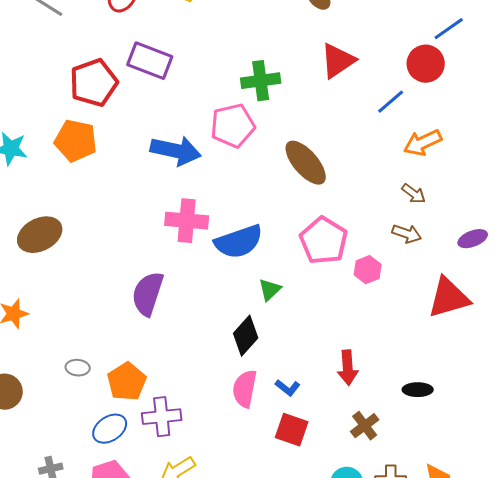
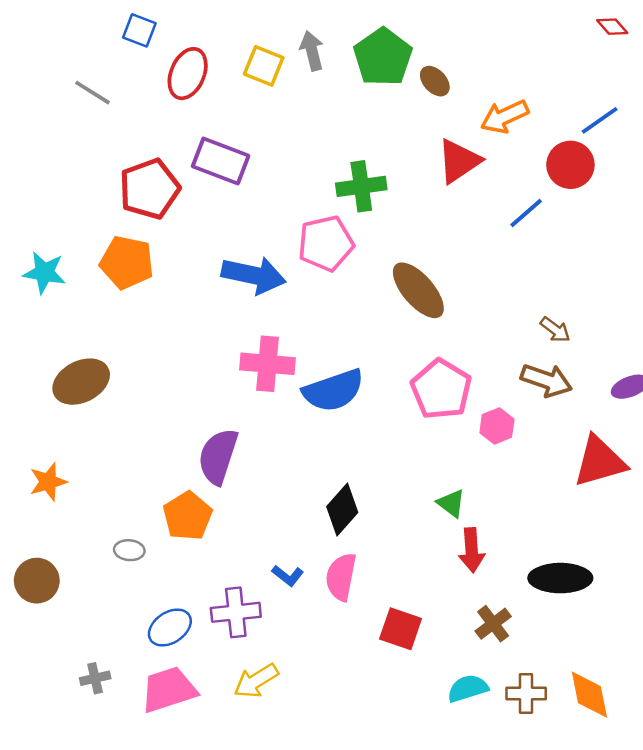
orange arrow: (423, 143) -> (505, 117), moved
brown arrow: (407, 234) -> (546, 380), size x1.4
green triangle: (270, 290) -> (451, 503), moved, turned -40
orange pentagon: (127, 382) -> (188, 516), moved
blue L-shape: (288, 388) -> (288, 576), moved
black ellipse: (418, 390) -> (560, 578), size x1.6

